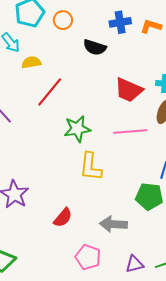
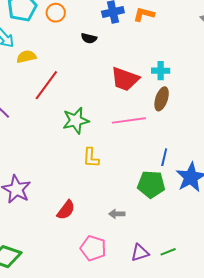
black semicircle: (95, 47) -> (89, 38), size x0.7
yellow L-shape: (91, 167) -> (91, 158), size x0.7
gray arrow: (113, 224) -> (117, 214), size x0.6

